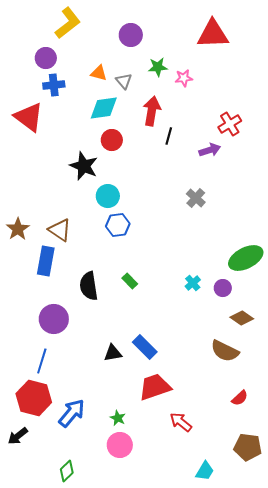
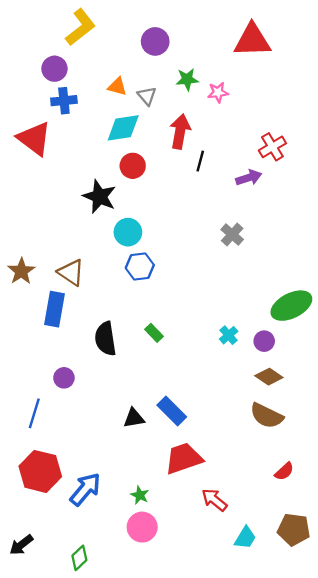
brown diamond: (242, 318) -> (269, 377), moved
purple circle: (54, 319) -> (64, 378), size x0.6
blue line: (42, 361) -> (34, 413), moved
black arrow: (18, 436) -> (21, 545), moved
cyan trapezoid: (205, 471) -> (245, 538), moved

